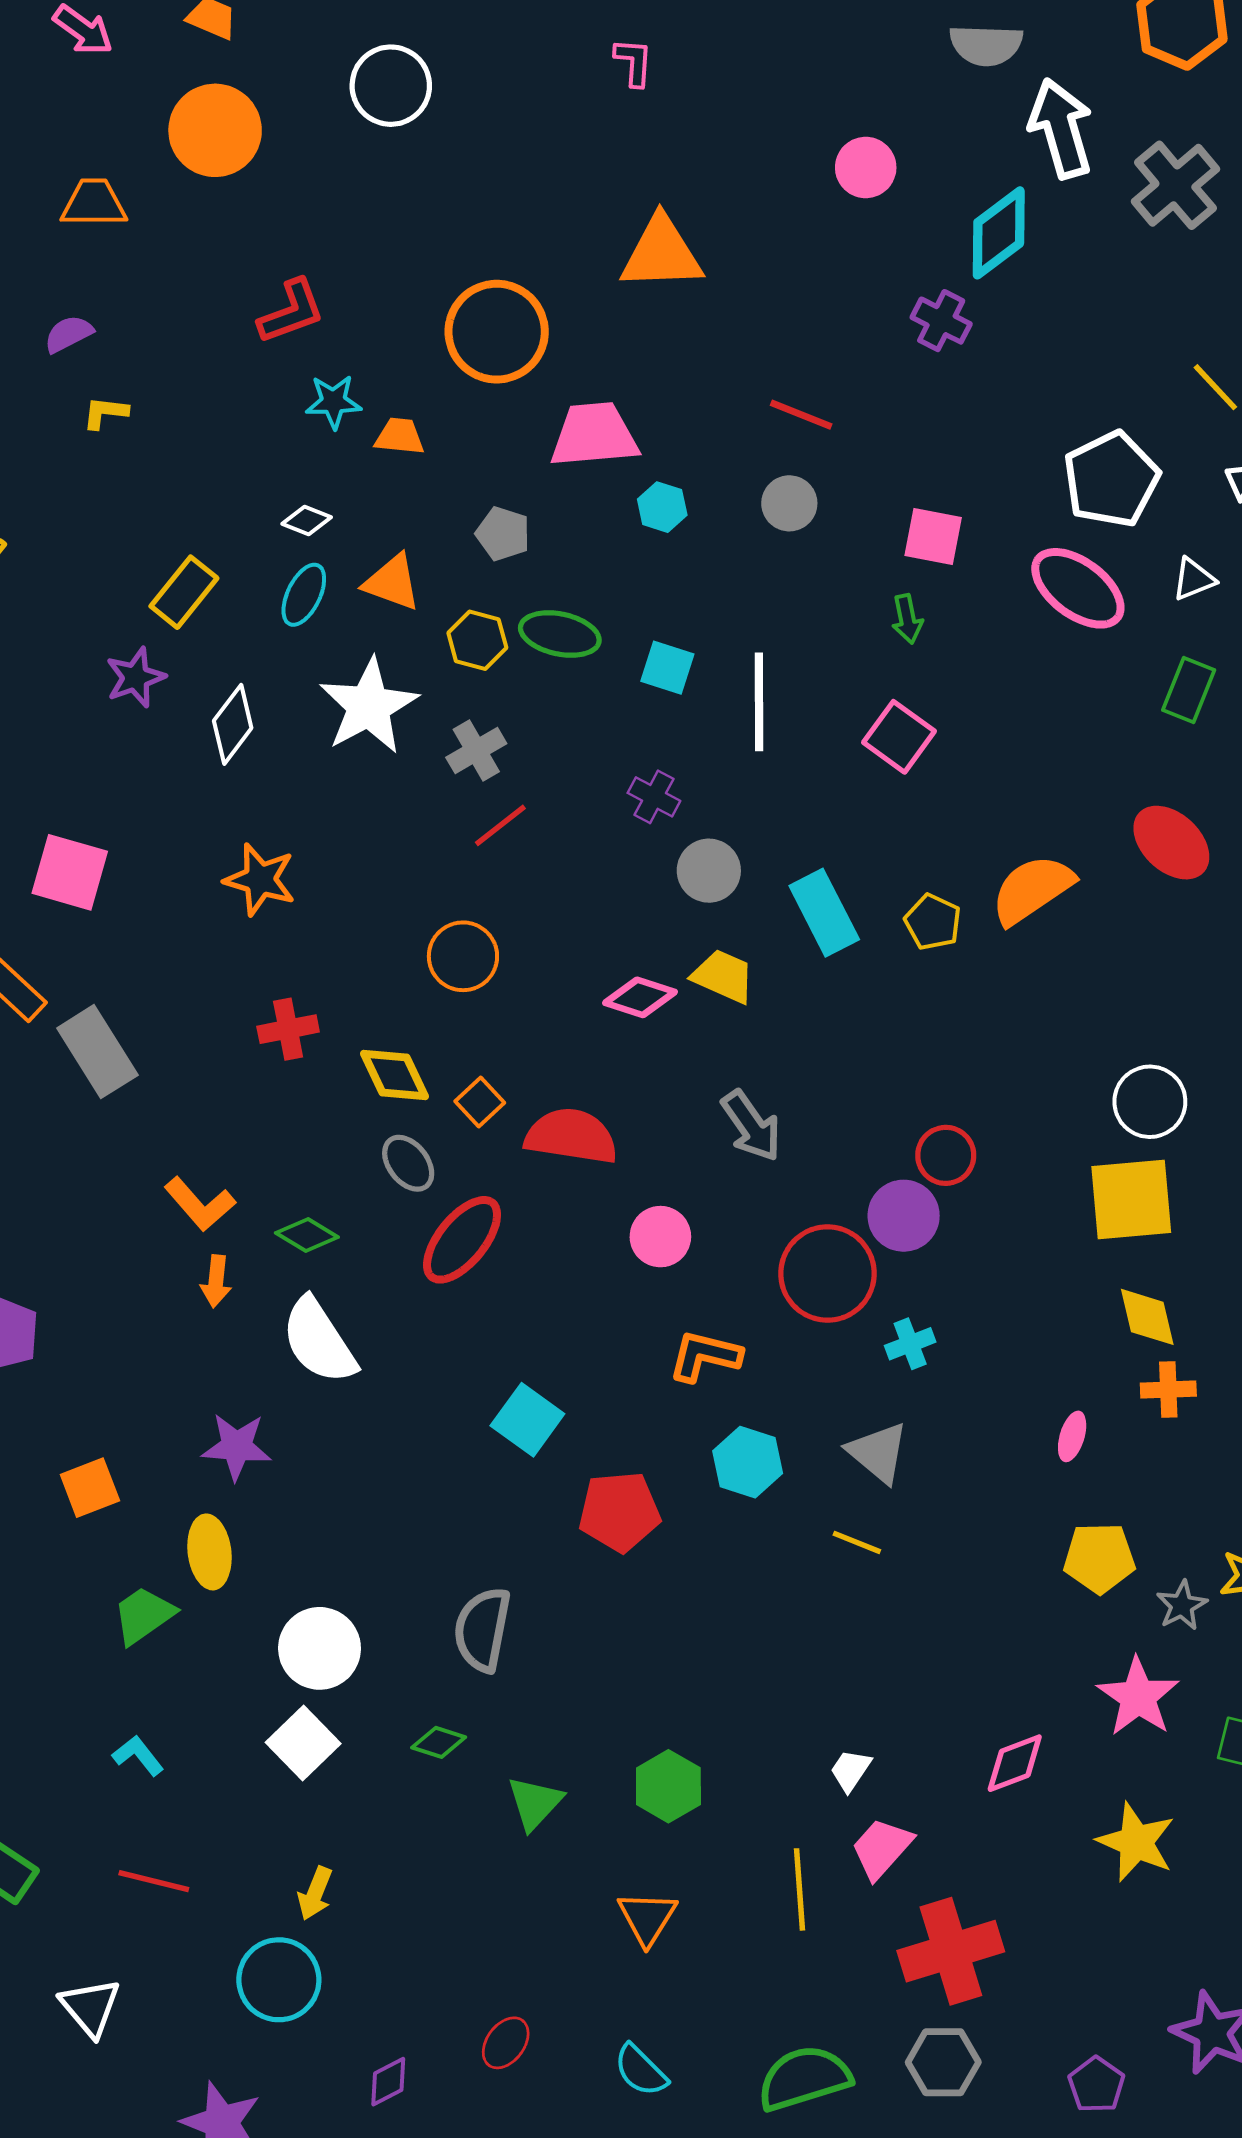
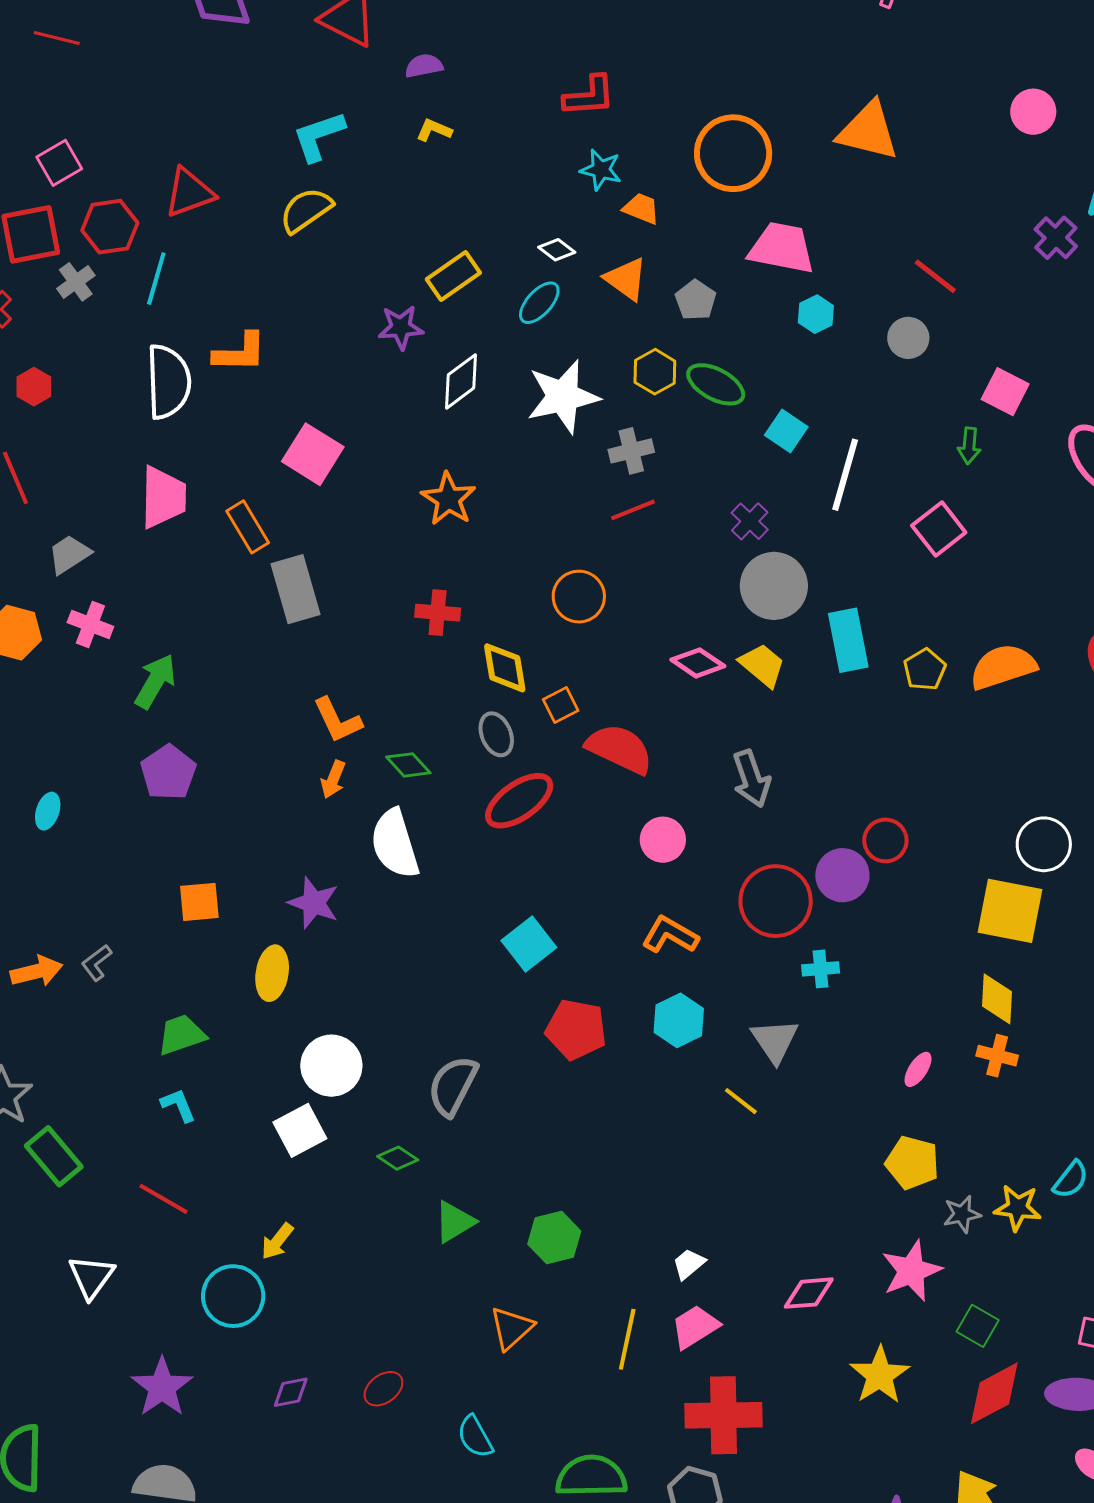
orange triangle: (392, 582) -> (626, 279), moved
gray circle: (709, 871) -> (774, 586), size x1.4
green trapezoid: (143, 1615) -> (181, 1035), moved

